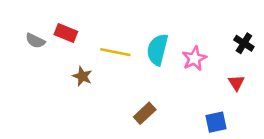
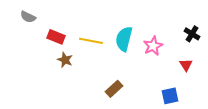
red rectangle: (66, 33) -> (56, 37), moved
gray semicircle: (35, 41) -> (28, 17), moved

